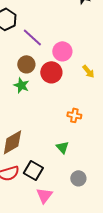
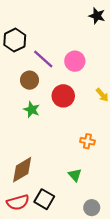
pink circle: (62, 51) -> (75, 61), moved
brown circle: (26, 64) -> (30, 80), moved

